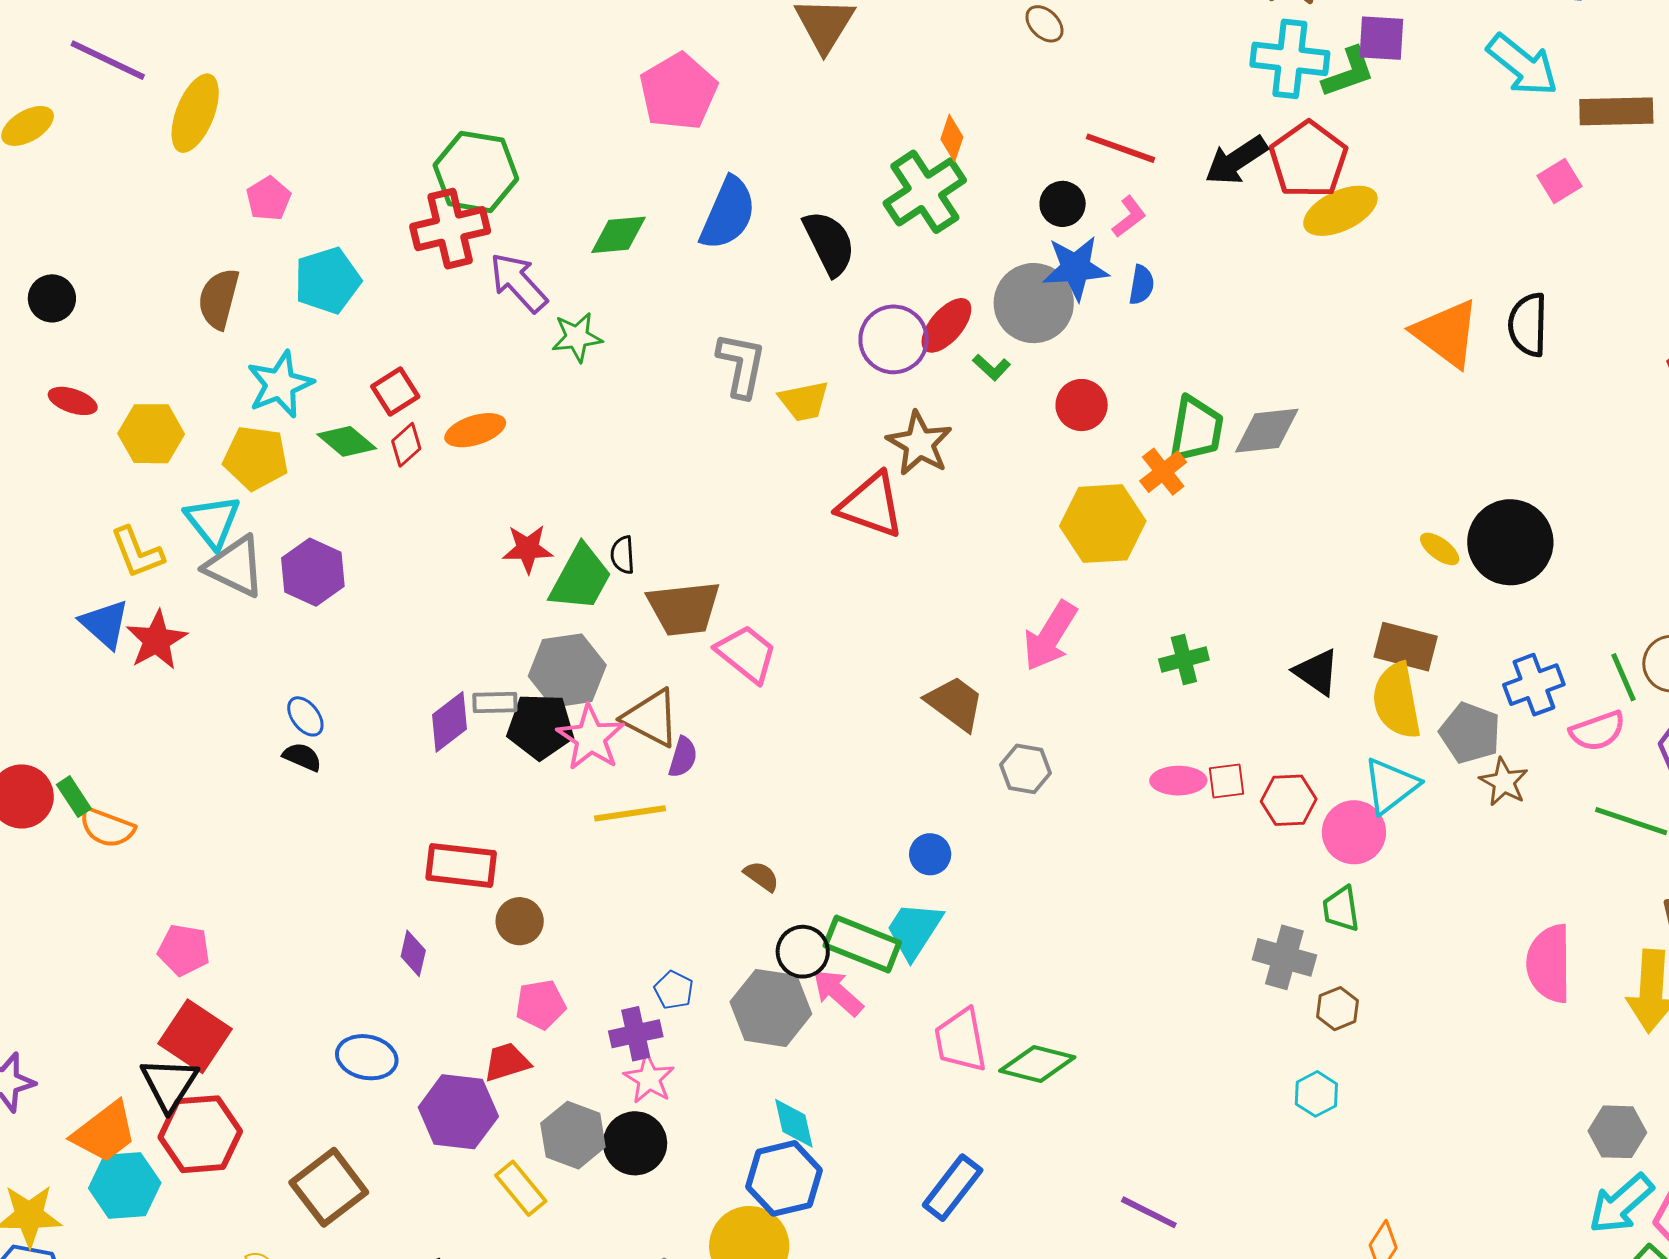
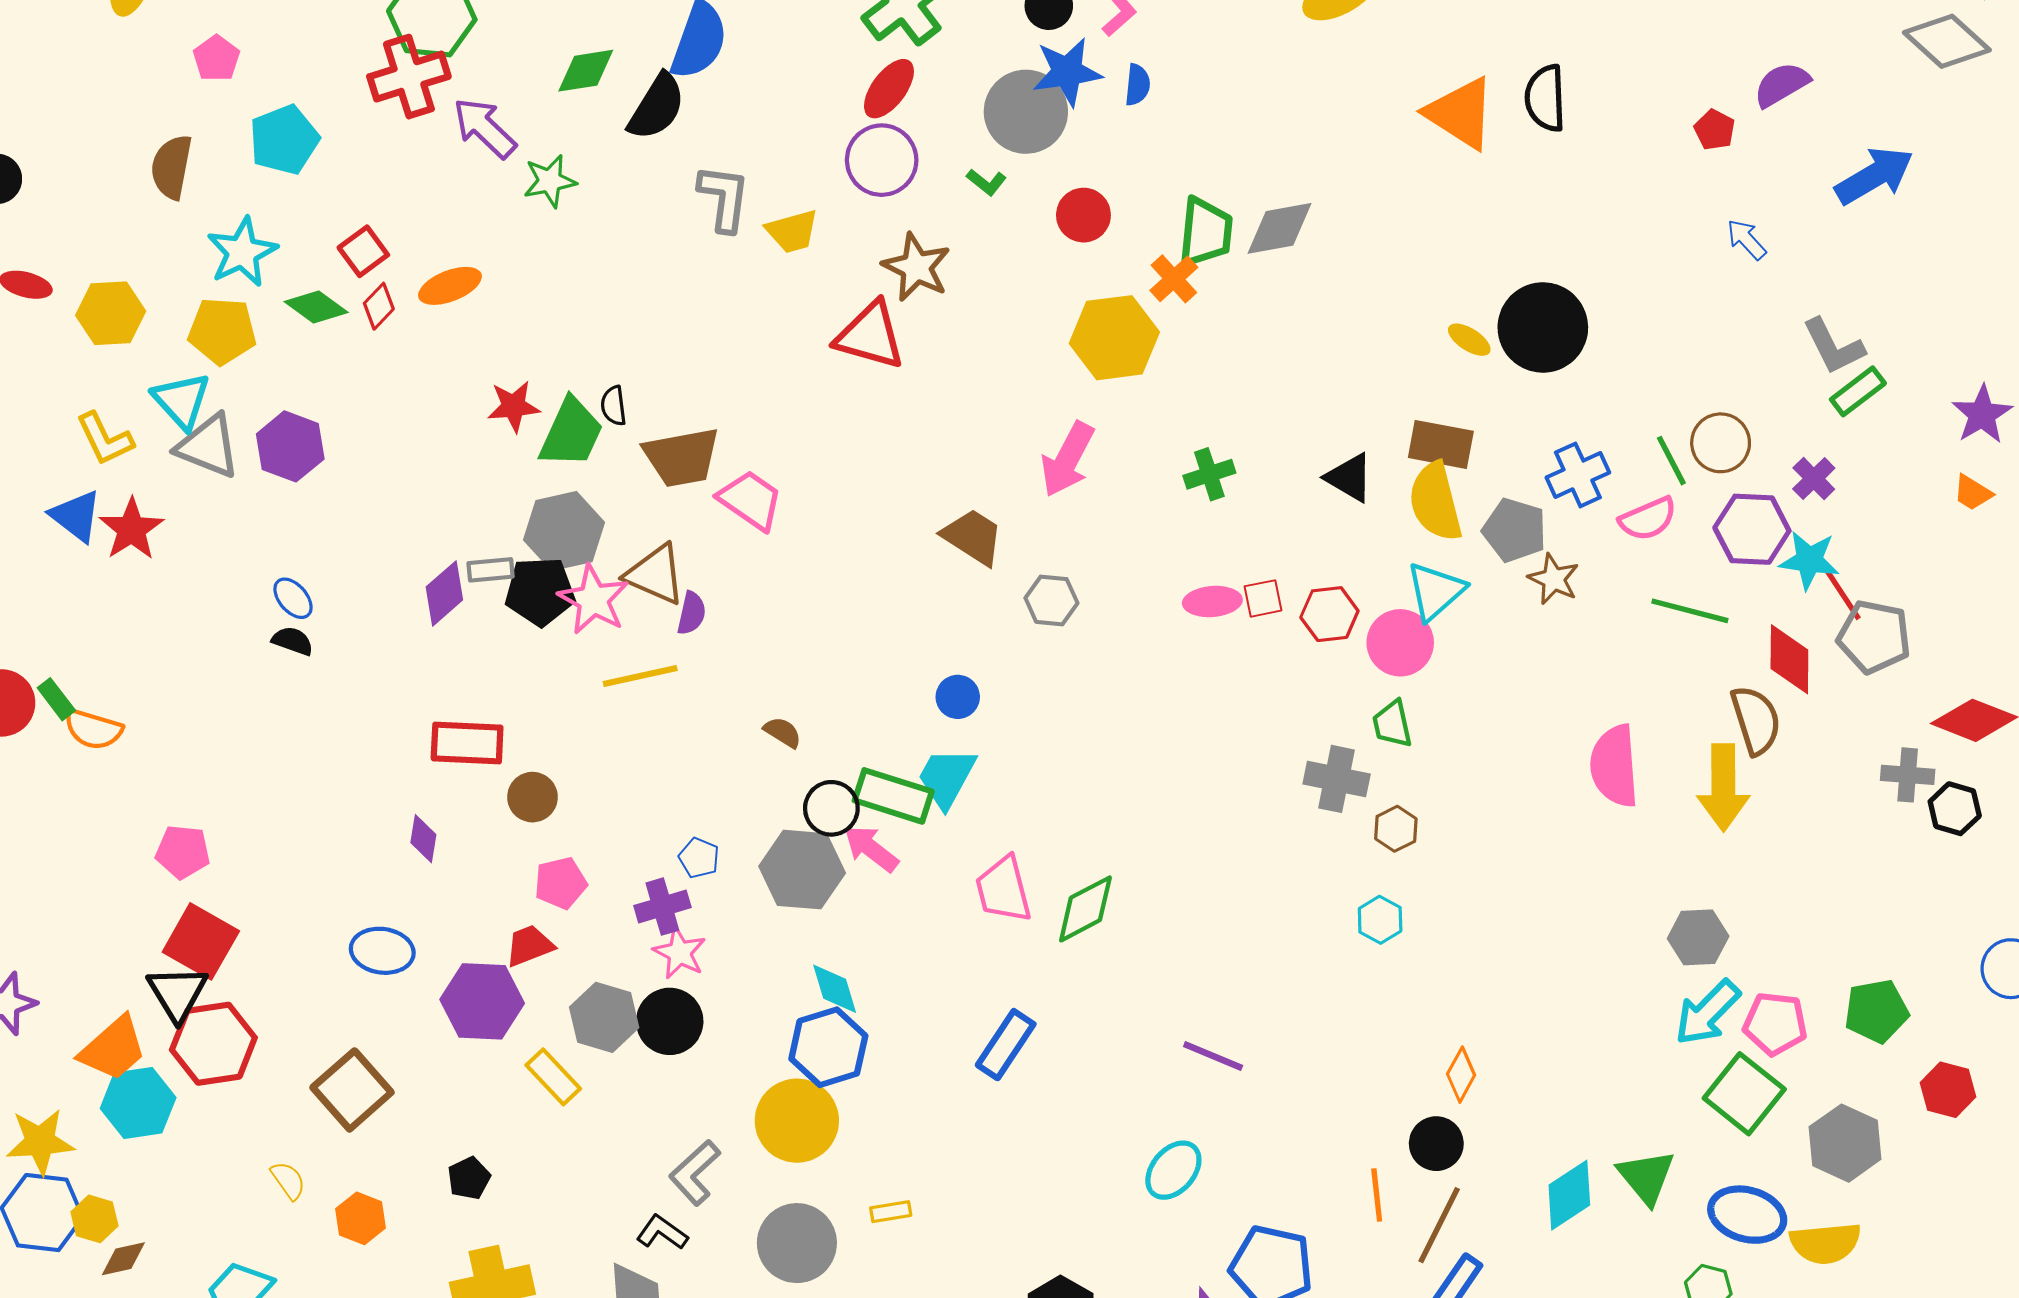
black semicircle: (829, 243) -> (657, 107), moved, turned 62
red ellipse: (946, 325) -> (889, 89), moved
green diamond: (1037, 1064) -> (1085, 909), turned -38

